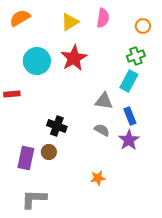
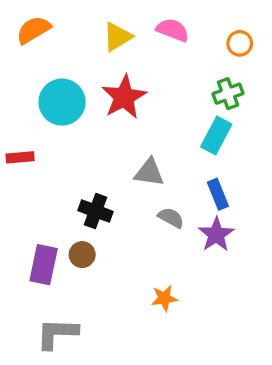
pink semicircle: (103, 18) -> (173, 30), turned -78
gray triangle: (104, 101) -> (149, 172), moved

